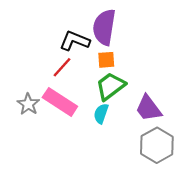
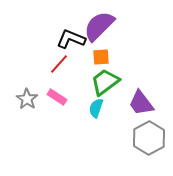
purple semicircle: (104, 27) -> (99, 26), turned 36
pink rectangle: (60, 102) -> (57, 97), size x0.6

